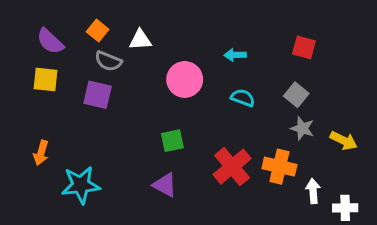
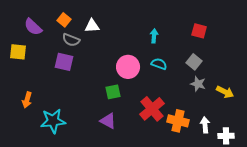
cyan arrow: (235, 55) -> (154, 36), turned 96
yellow square: (46, 79) -> (18, 52), moved
pink circle: (185, 79) -> (128, 67), moved
orange cross: (279, 167) -> (178, 121), moved

